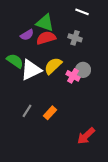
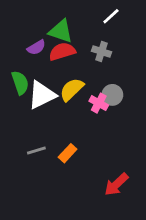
white line: (82, 12) -> (111, 16), turned -64
green semicircle: (15, 61) -> (20, 83), turned 36
gray line: (27, 111) -> (36, 151), turned 40

